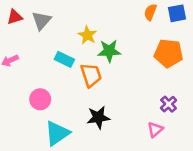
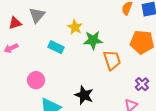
red triangle: (15, 17) -> (15, 23), moved
orange trapezoid: (91, 75) -> (112, 60), moved
black star: (98, 117) -> (84, 95), turned 30

